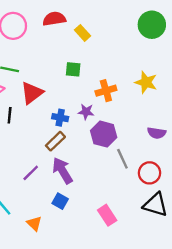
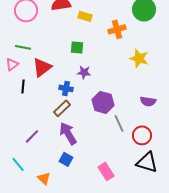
yellow rectangle: (82, 33) -> (85, 16), turned -32
orange cross: (106, 91) -> (117, 29), moved
purple star: (86, 112) -> (84, 72), moved
purple line: (31, 173) -> (32, 136), moved

